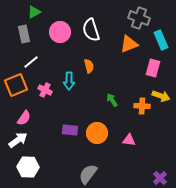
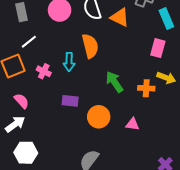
orange triangle: (129, 44) -> (120, 17), moved, turned 48
orange semicircle: (89, 66) -> (90, 46), size x1.6
green arrow: (112, 100) -> (115, 82), size x1.5
pink semicircle: (24, 118) -> (22, 101), turned -77
purple rectangle: (70, 130) -> (70, 101), moved

